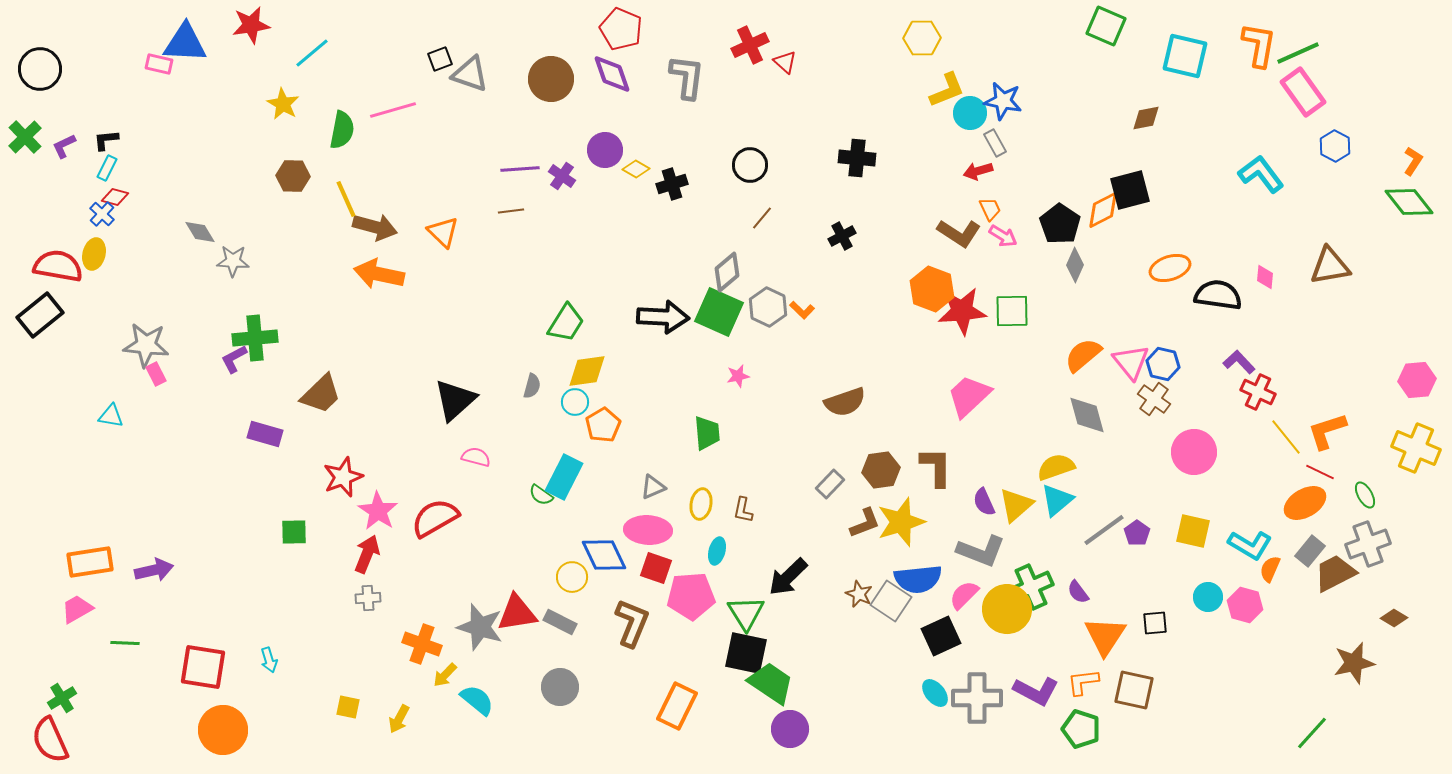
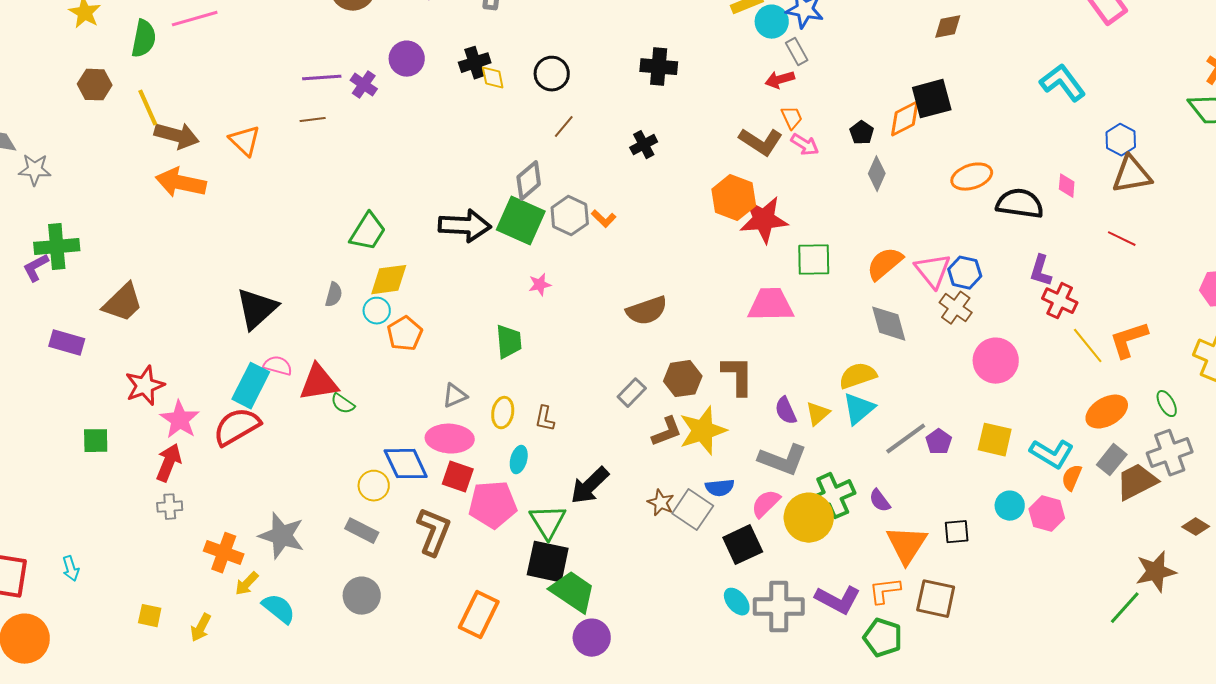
blue hexagon: (1335, 146) -> (1121, 140), moved
yellow diamond: (636, 169) -> (493, 78), moved, turned 48
black cross: (672, 184) -> (475, 63), moved
black pentagon: (1060, 224) -> (862, 133), size x0.6
green square: (1012, 311) -> (814, 260), moved
purple L-shape: (1239, 362) -> (1041, 271), turned -120
pink trapezoid: (969, 396) -> (771, 305), turned 42
red line: (1320, 472) -> (1122, 239), moved
cyan rectangle: (564, 477) -> (251, 386), moved
yellow triangle: (1016, 505) -> (818, 414), size x0.7
blue semicircle: (918, 579) -> (720, 488), size x0.6
red triangle: (517, 613) -> (319, 383), moved
green line: (1312, 733) -> (1125, 608), moved

